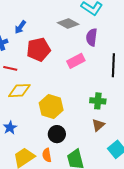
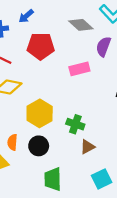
green cross: (98, 101) -> (75, 124), moved
orange semicircle: (47, 155) -> (12, 142), moved

